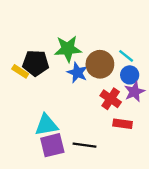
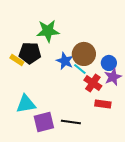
green star: (68, 49) -> (48, 31), moved
cyan line: (126, 56) -> (80, 69), moved
cyan triangle: (46, 125) -> (26, 104), moved

